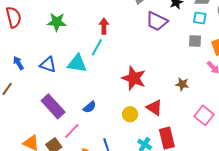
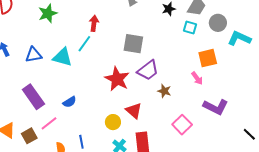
purple trapezoid: (157, 21) -> (148, 70), moved, turned -70
green star: (57, 22) -> (48, 13), turned -30
gray square: (195, 41) -> (133, 44), moved, size x1.5
blue triangle: (48, 65) -> (34, 55), turned -36
yellow circle: (130, 114) -> (113, 122), moved

